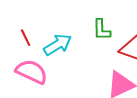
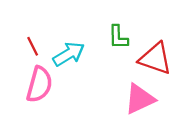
pink semicircle: (32, 72) -> (39, 84), turned 80

